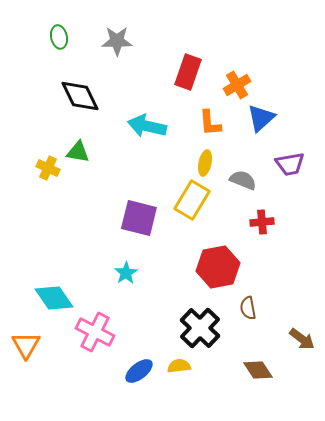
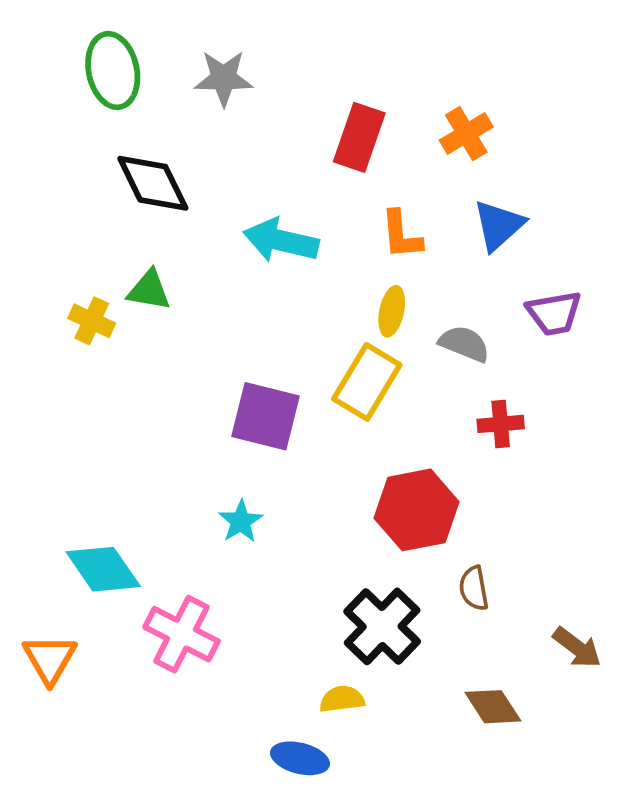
green ellipse: (59, 37) -> (113, 71), size x1.6
orange cross: (237, 85) -> (466, 134), moved
blue ellipse: (139, 371) -> (300, 758), moved, turned 52

